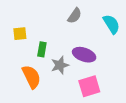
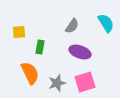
gray semicircle: (75, 16) -> (72, 26), moved
gray star: (60, 65) -> (57, 83), moved

